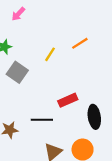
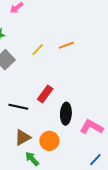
red rectangle: (68, 100) -> (45, 94), turned -42

